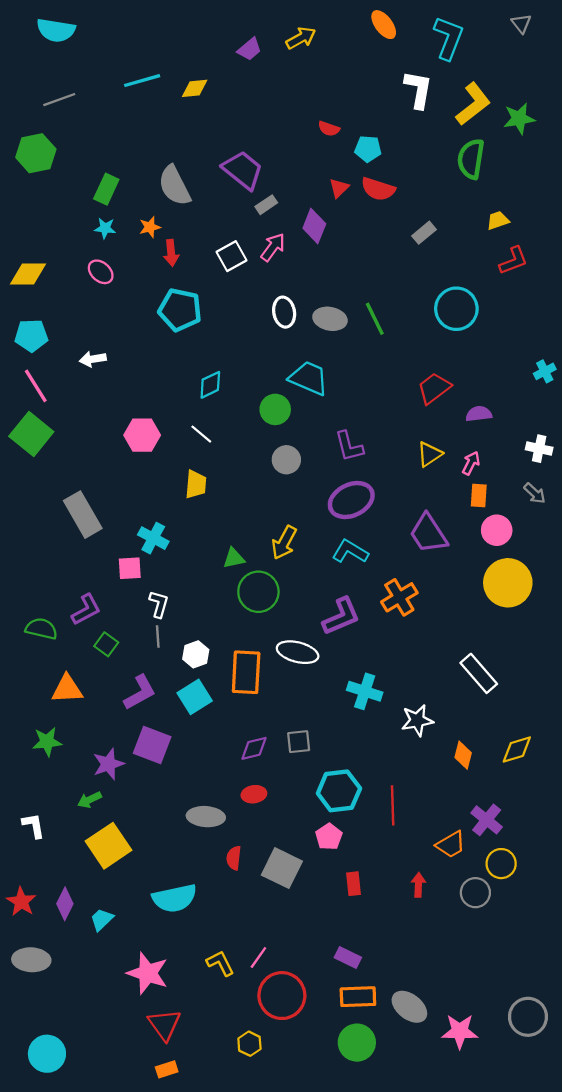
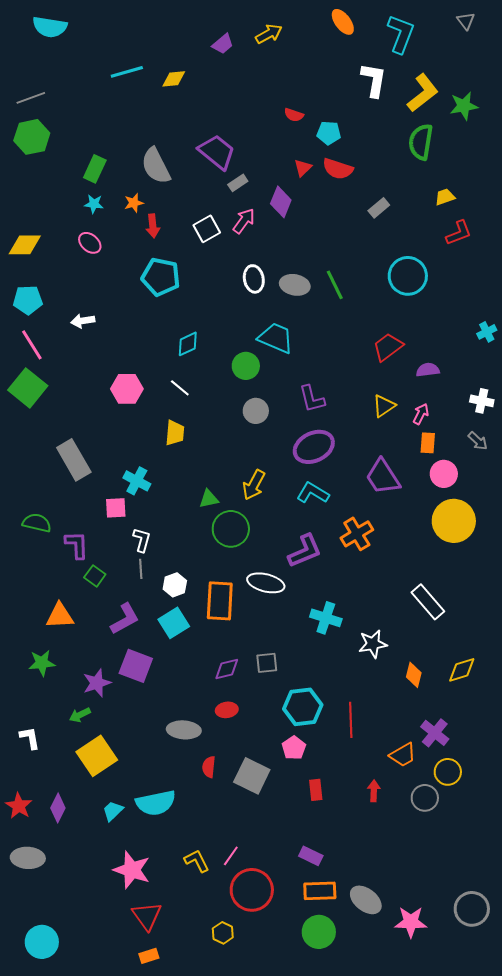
gray line: (59, 100) -> (31, 98), moved
purple L-shape: (86, 610) -> (77, 545), turned -64
green semicircle: (41, 629) -> (37, 523), moved
cyan trapezoid: (102, 919) -> (113, 811), moved

